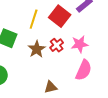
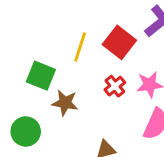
brown star: (37, 49) -> (65, 103), moved, turned -30

